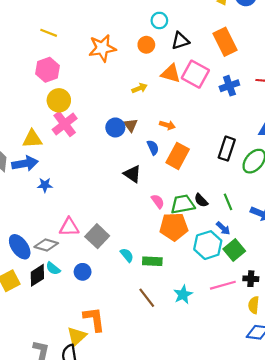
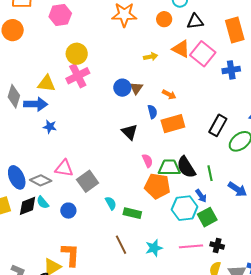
pink hexagon: (48, 70) -> (60, 15), moved
orange rectangle: (178, 156) -> (173, 124), turned 35
black semicircle: (201, 200) -> (186, 167), size x1.6

